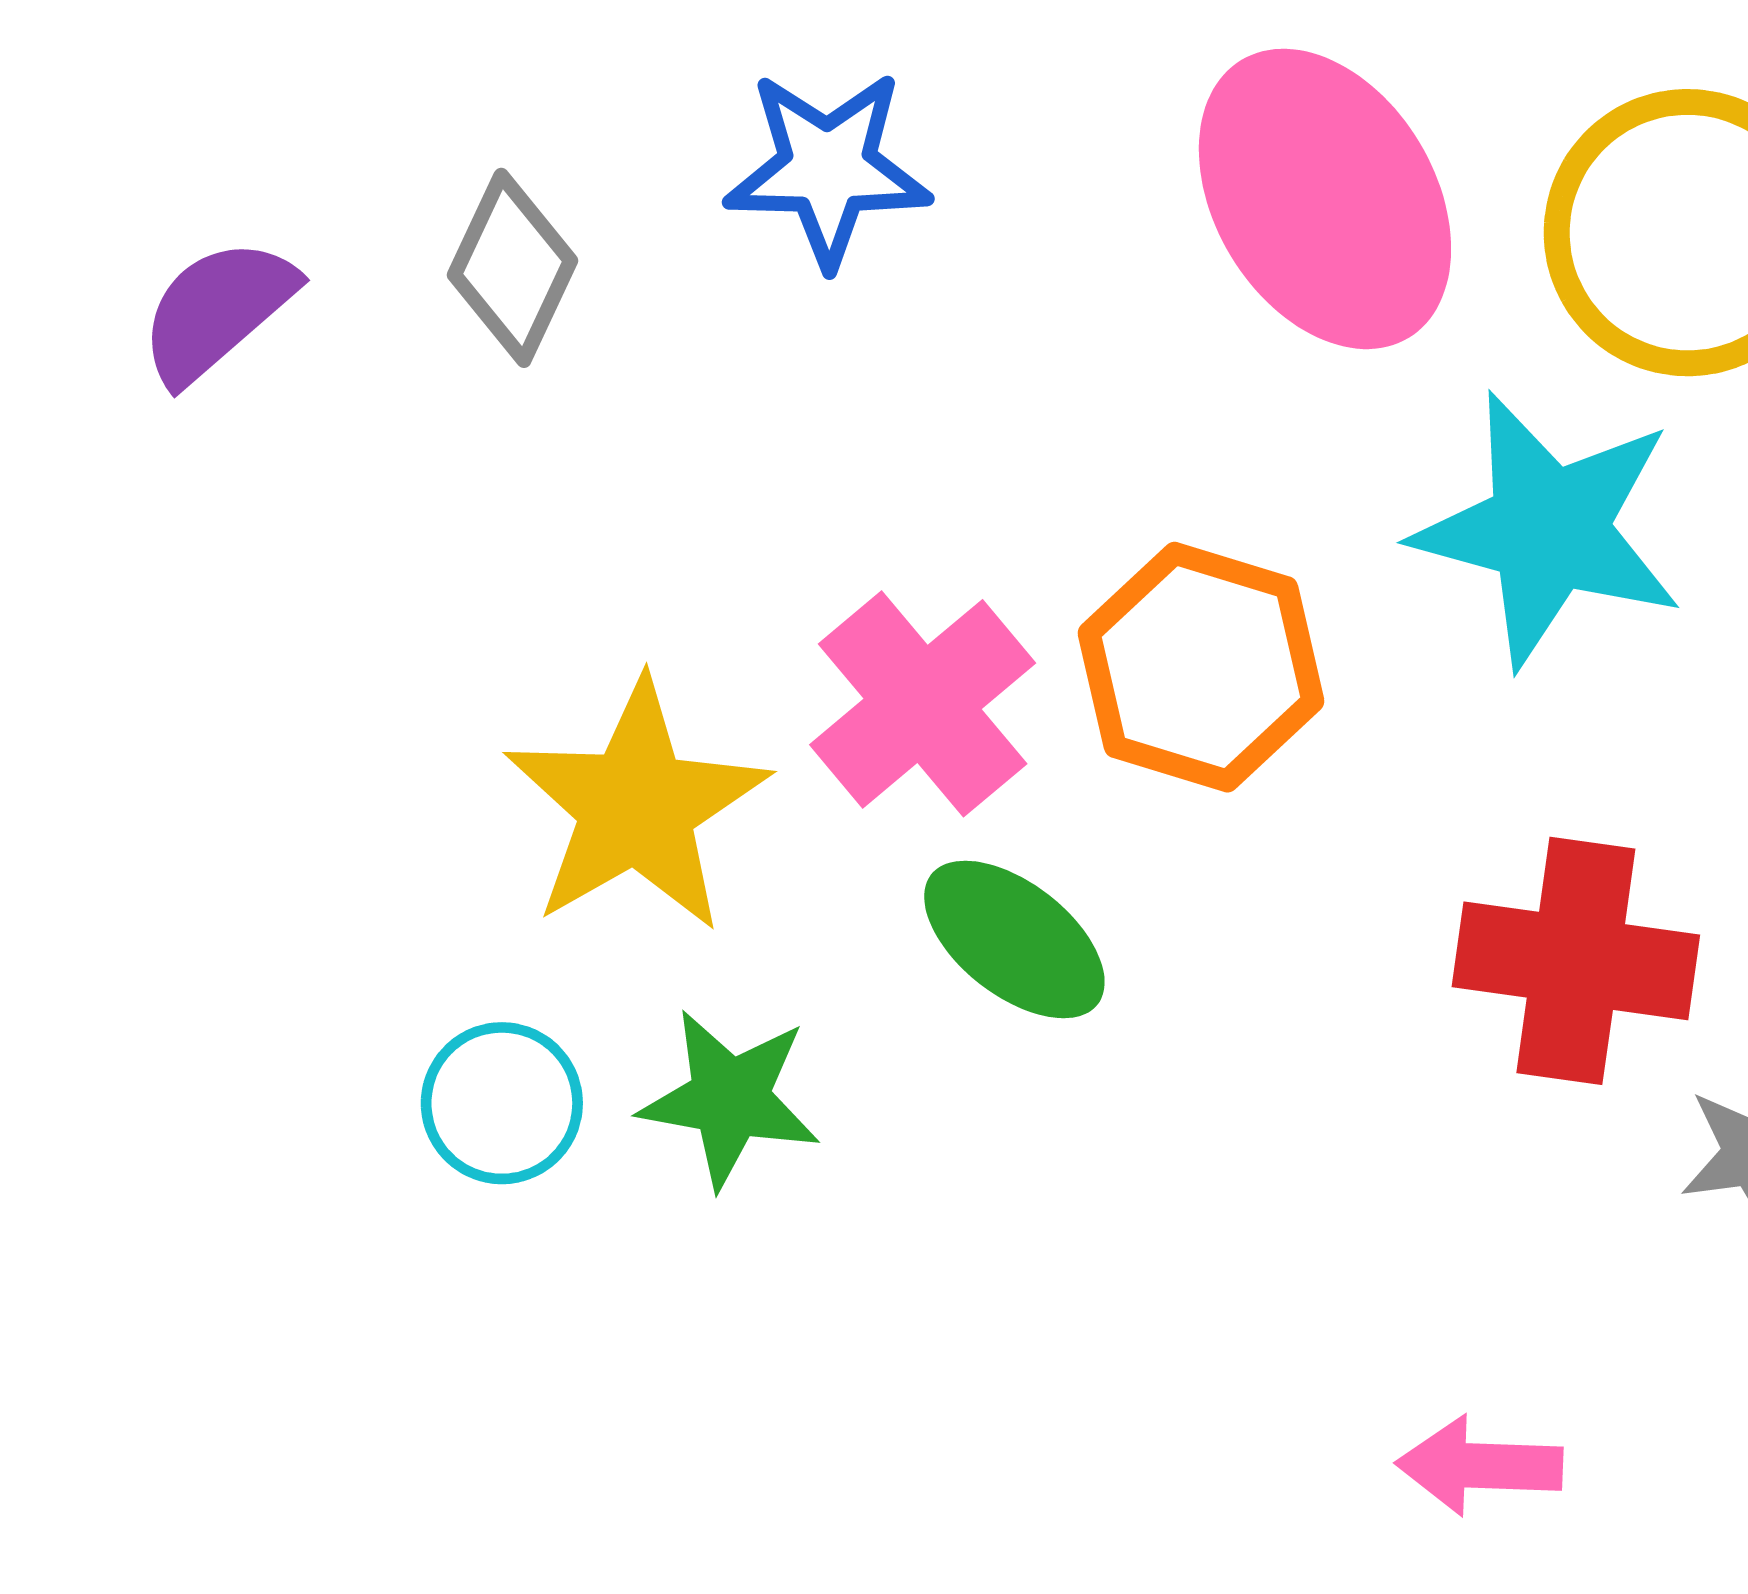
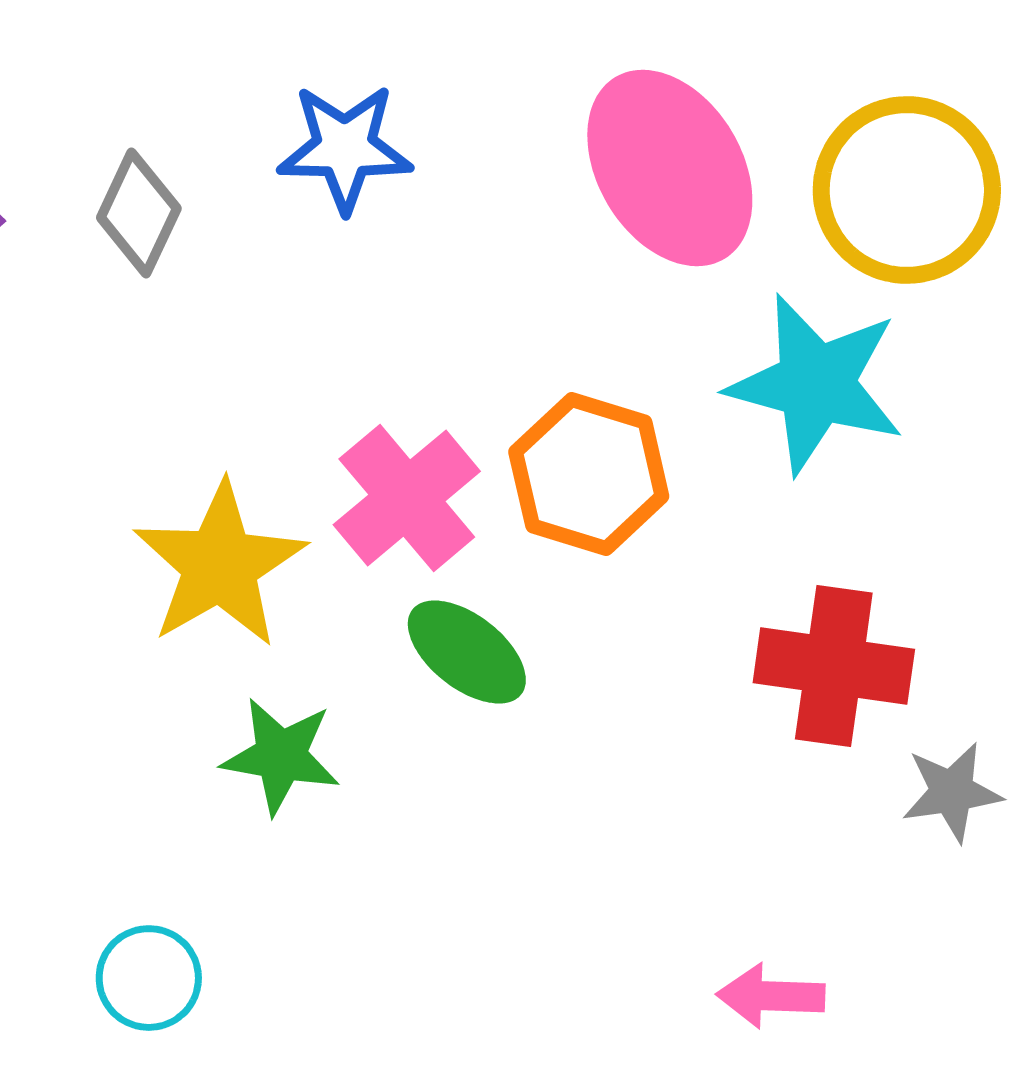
cyan circle: (502, 1103) -> (149, 978), moved

